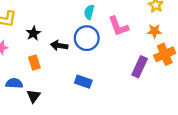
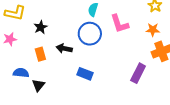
black arrow: (59, 46) -> (64, 48), moved
purple rectangle: (140, 67) -> (138, 73), moved

